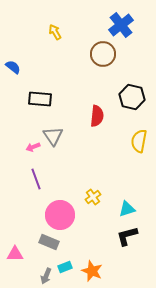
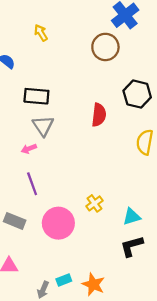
yellow arrow: (55, 32) -> (41, 33), moved
gray triangle: (53, 136) -> (43, 126), moved
gray rectangle: (49, 242) -> (15, 221), moved

